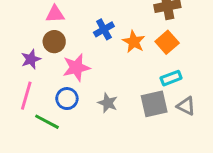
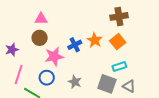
blue cross: (104, 29) -> (75, 45), moved
purple star: (31, 59) -> (12, 50), moved
gray square: (154, 104) -> (107, 84), turned 30

